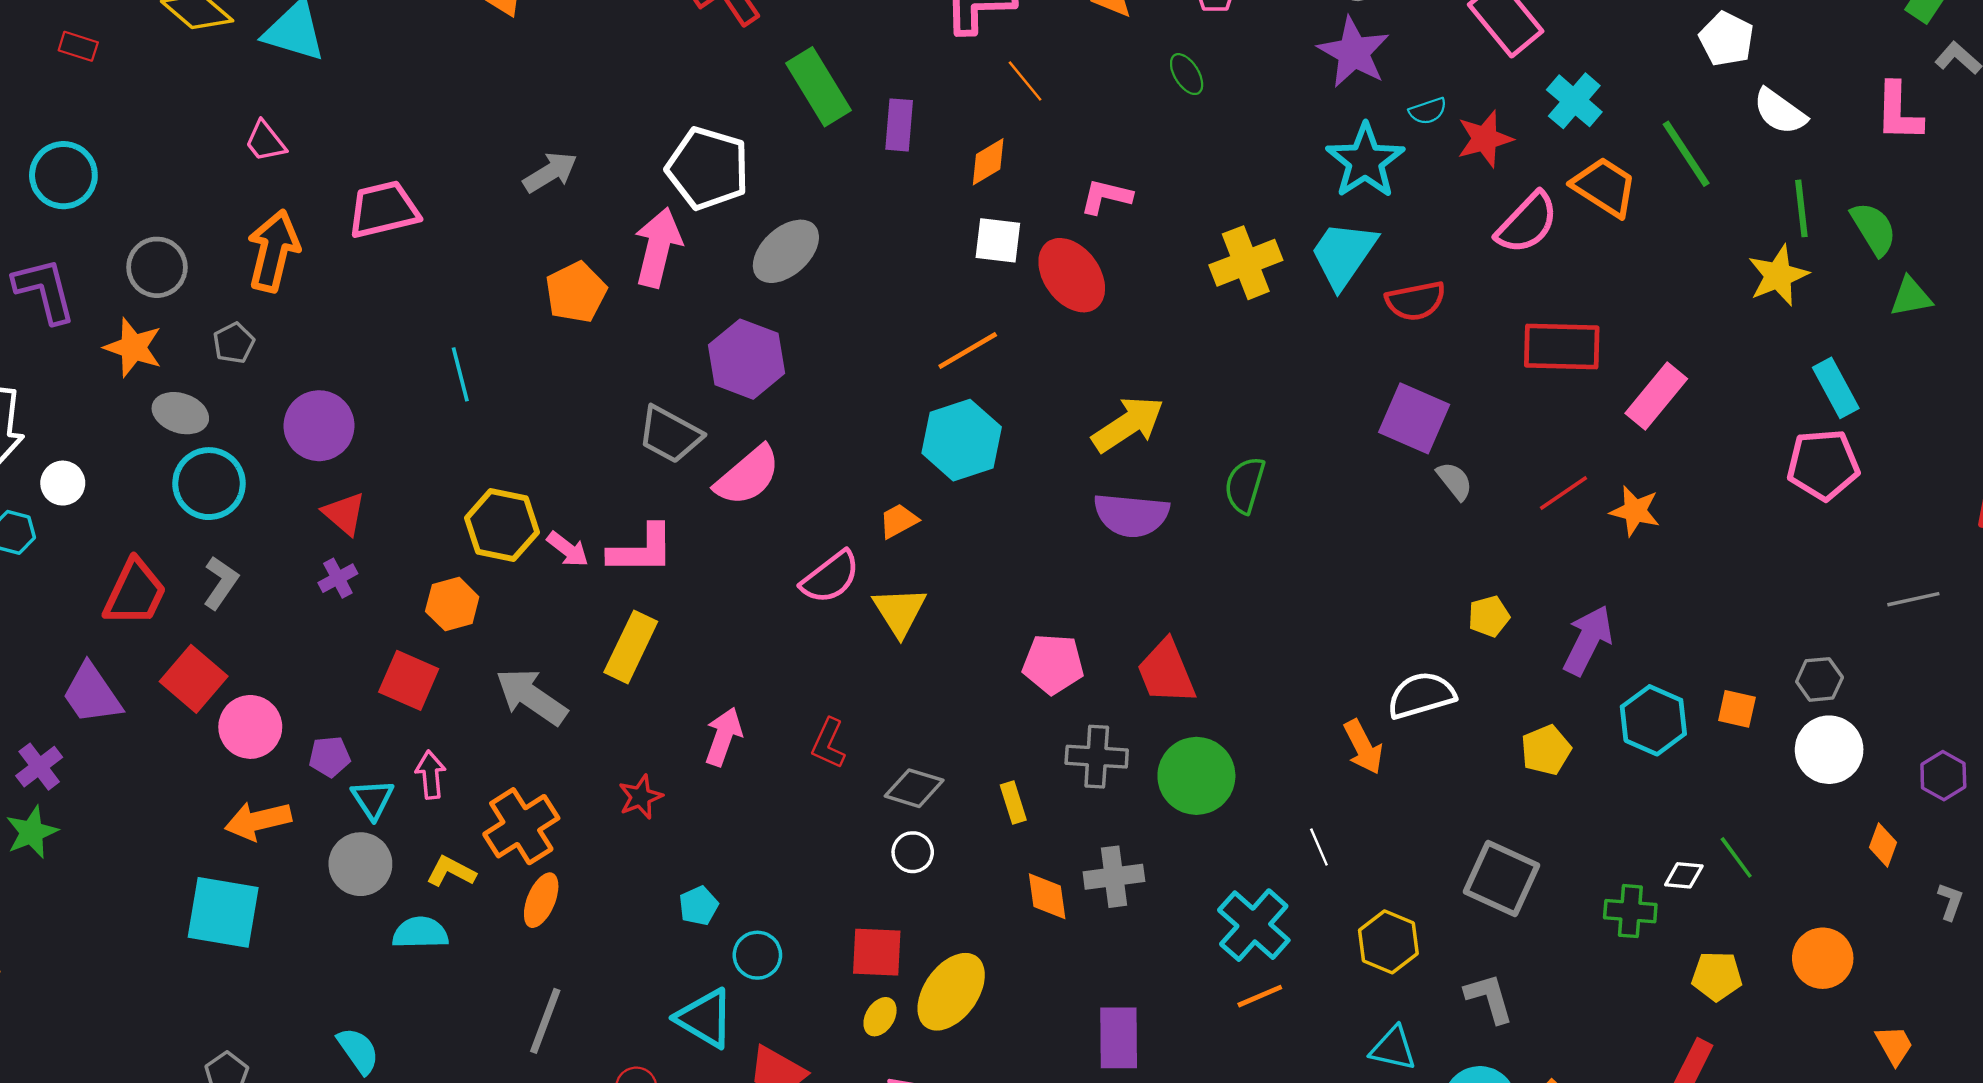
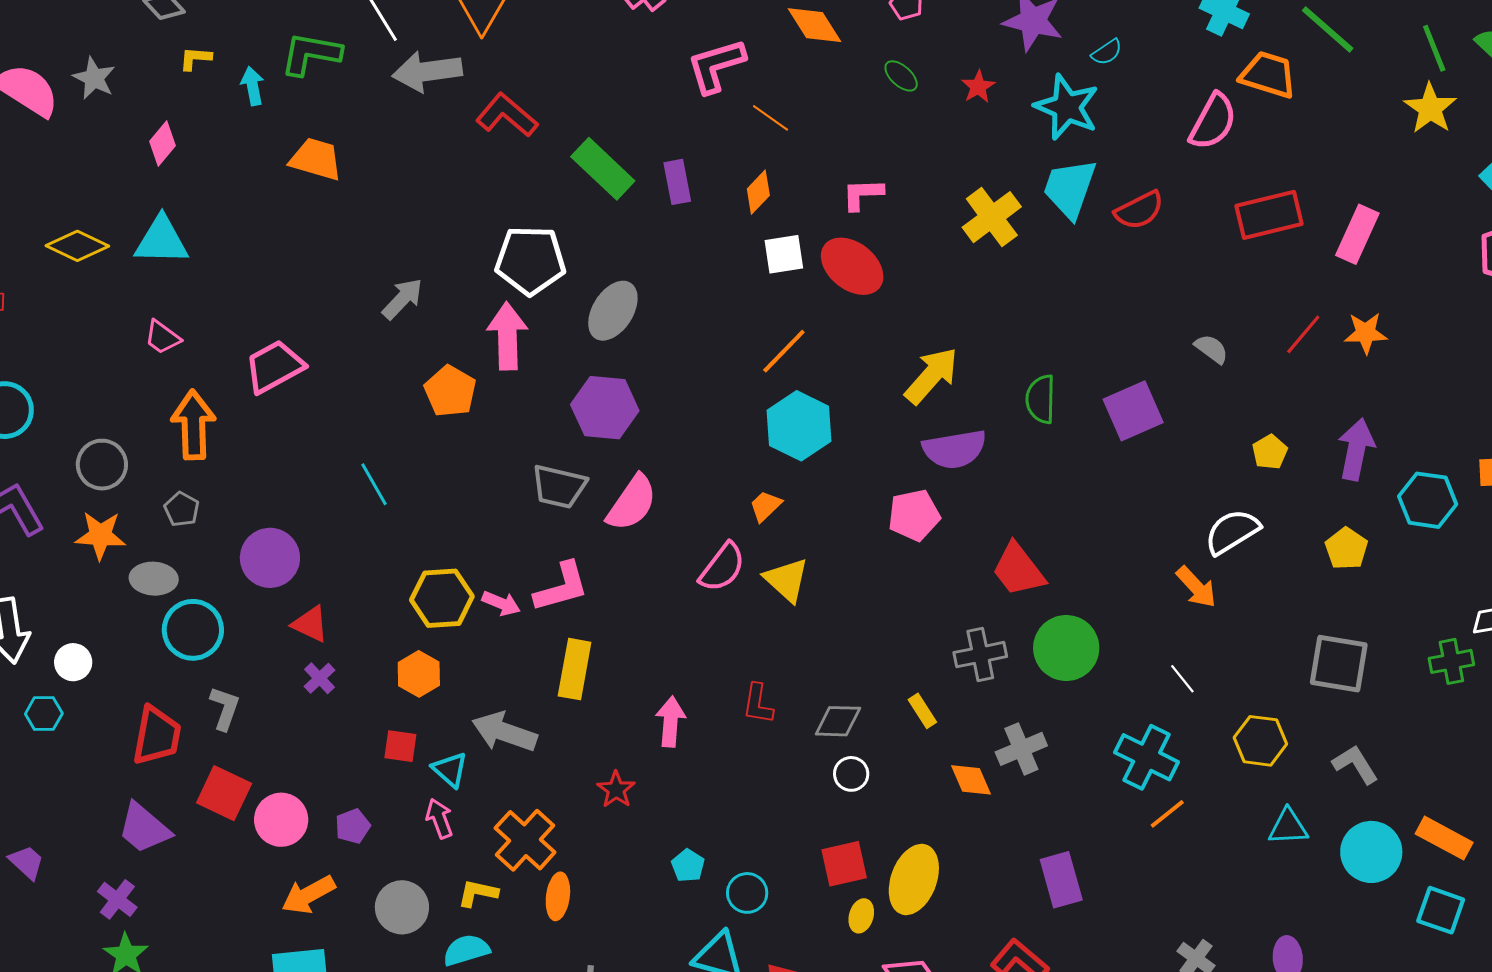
red star: (1485, 139) -> (978, 87), moved, size x0.7
purple square: (1414, 418) -> (1133, 411), moved, turned -32
pink pentagon: (1053, 664) -> (914, 515), moved
red square: (409, 680) -> (400, 746), size x0.7
cyan triangle: (373, 799) -> (450, 770), moved

